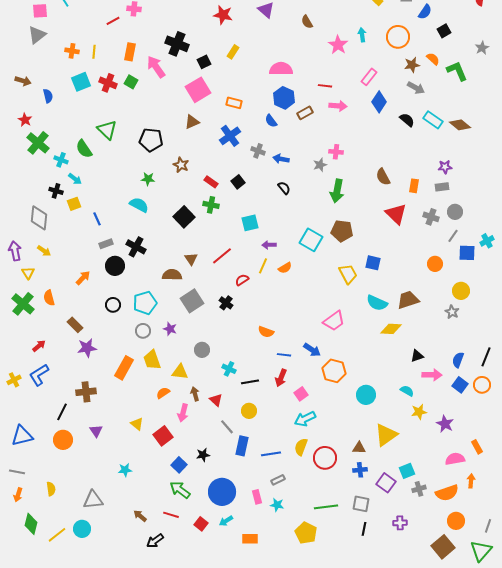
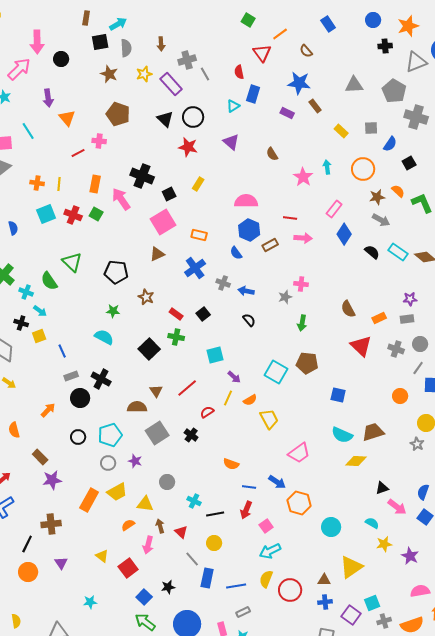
orange rectangle: (414, 186) -> (379, 318), turned 56
green arrow: (337, 191) -> (302, 323), size x0.7
purple arrow: (269, 245) -> (234, 377), turned -136
yellow trapezoid: (348, 274) -> (269, 419), moved
yellow trapezoid: (152, 360) -> (117, 492), turned -100
pink arrow: (432, 375) -> (397, 507), turned 36

